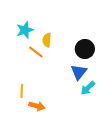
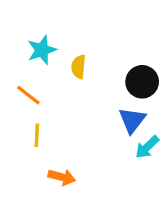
orange line: (36, 52) -> (28, 95), moved
yellow line: (22, 91) -> (37, 135), moved

